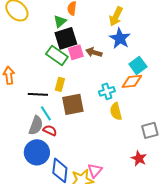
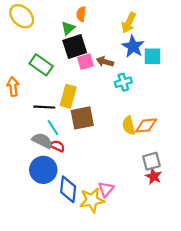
green rectangle: (57, 55) -> (41, 65), moved
cyan square: (138, 65) -> (153, 56), moved, turned 36
orange diamond: (132, 81) -> (146, 125), moved
yellow rectangle: (60, 84) -> (68, 96), size x1.5
cyan cross: (107, 91) -> (123, 82), moved
gray semicircle: (36, 125) -> (42, 141), turned -84
gray square: (150, 130) -> (151, 161), moved

